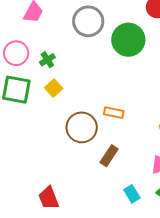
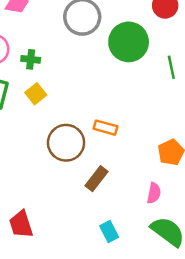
green cross: (47, 60) -> (31, 59), turned 35
cyan rectangle: (132, 194) -> (109, 232), moved

